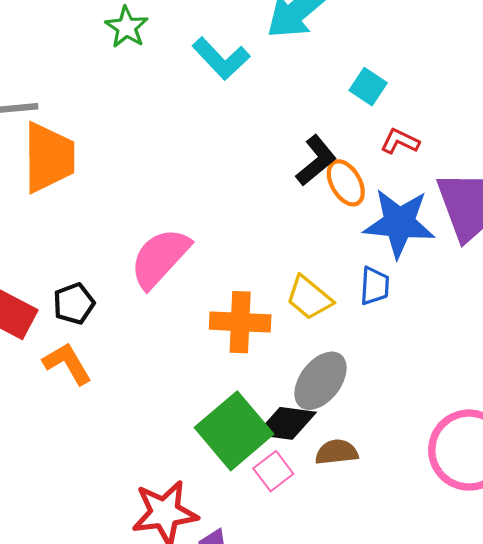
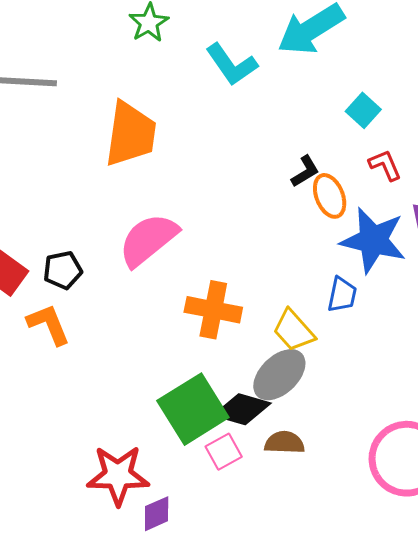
red L-shape: (400, 141) -> (385, 165), turned 33
orange trapezoid: (49, 157) -> (131, 134), moved
black L-shape: (316, 161) -> (305, 171), size x0.7
yellow trapezoid: (309, 298) -> (294, 330), moved

